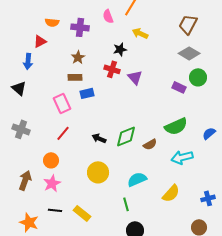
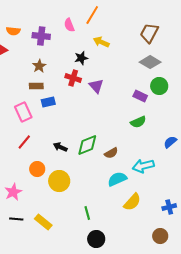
green semicircle: (176, 126) -> (138, 122), moved, size x0.7
orange circle: (51, 160) -> (37, 169), moved
cyan semicircle: (137, 179) -> (117, 179), moved

